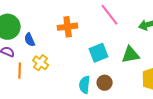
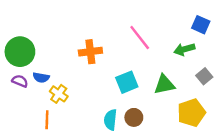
blue semicircle: (30, 40) -> (41, 77), moved, turned -56
orange line: (20, 71) -> (47, 120), moved

